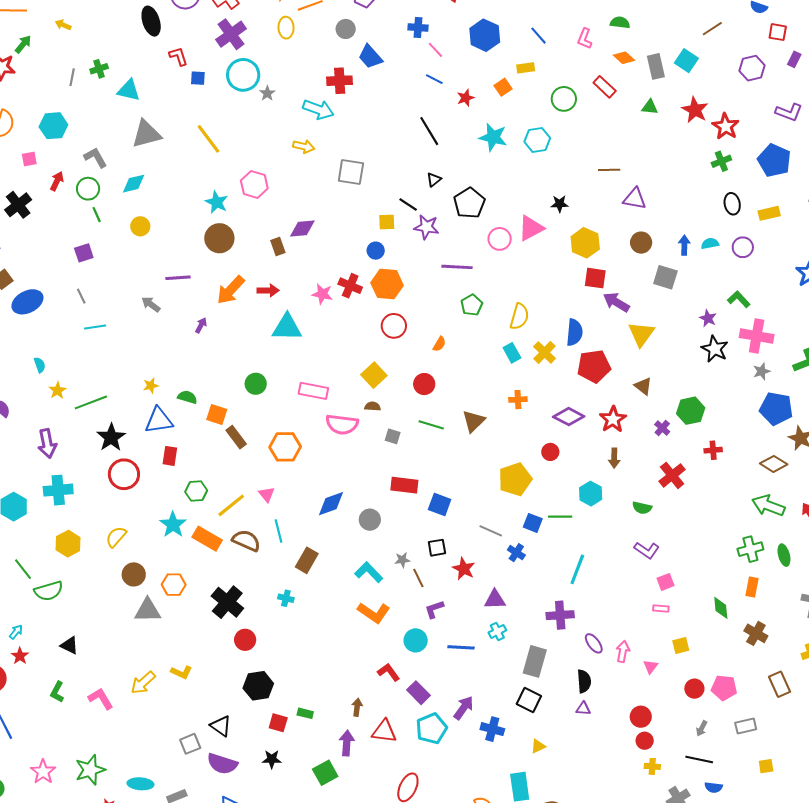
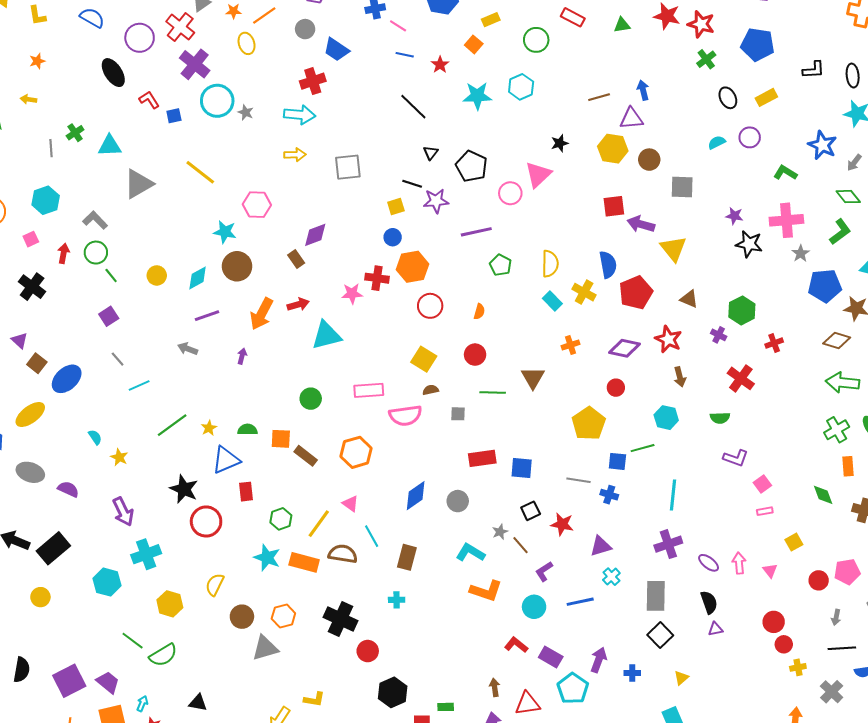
cyan diamond: (134, 184) -> (198, 278), moved
yellow hexagon: (585, 243) -> (613, 149), moved
blue arrow: (684, 245) -> (643, 90), moved
green L-shape: (739, 299) -> (785, 173), moved
green line: (91, 402) -> (172, 425), moved
black square: (529, 700) -> (660, 635), turned 35
blue cross: (492, 729) -> (632, 673), size x0.7

